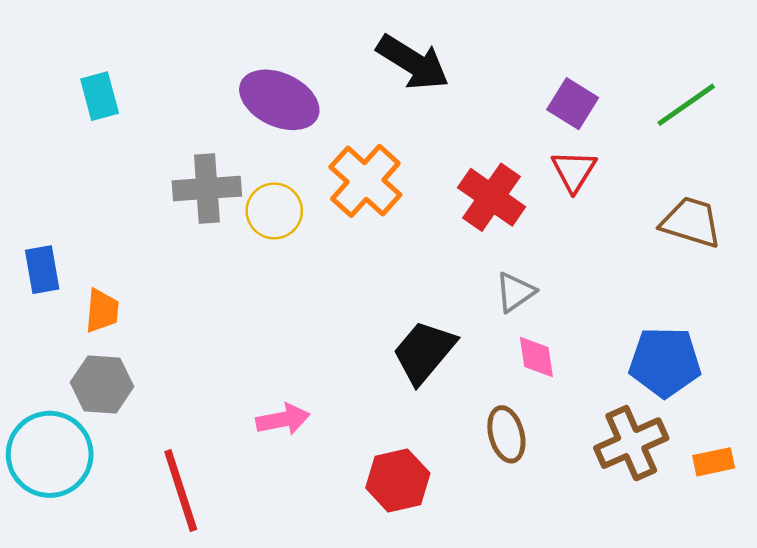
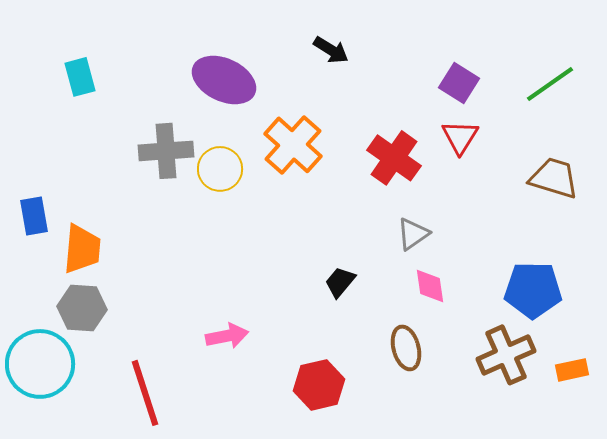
black arrow: (413, 62) -> (331, 50), size x0.6
orange trapezoid: (102, 311) -> (82, 249), size x1.4
black trapezoid: (424, 352) -> (340, 282), size x0.6

